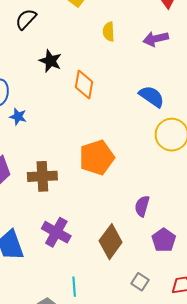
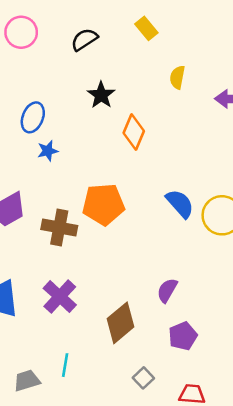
blue semicircle: (152, 96) -> (180, 204), moved
blue star: (18, 117) -> (48, 151), turned 30
orange pentagon: (97, 158) -> (104, 204), moved

